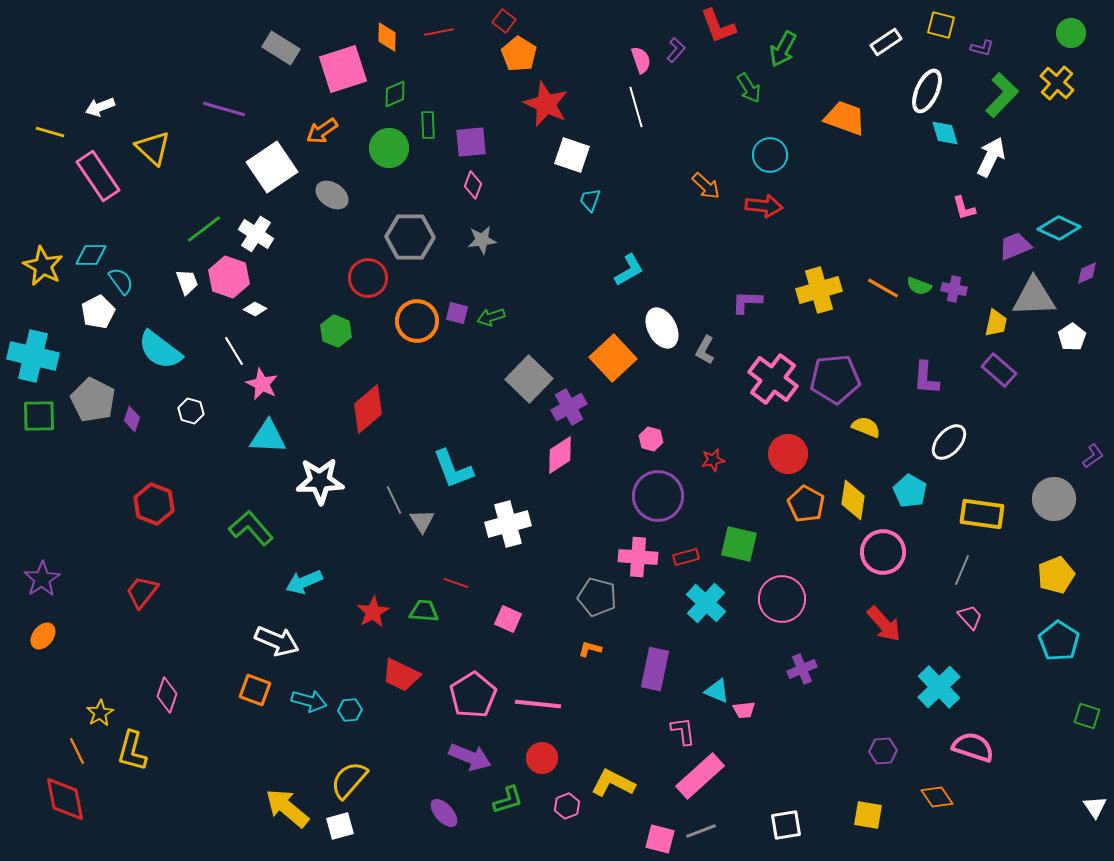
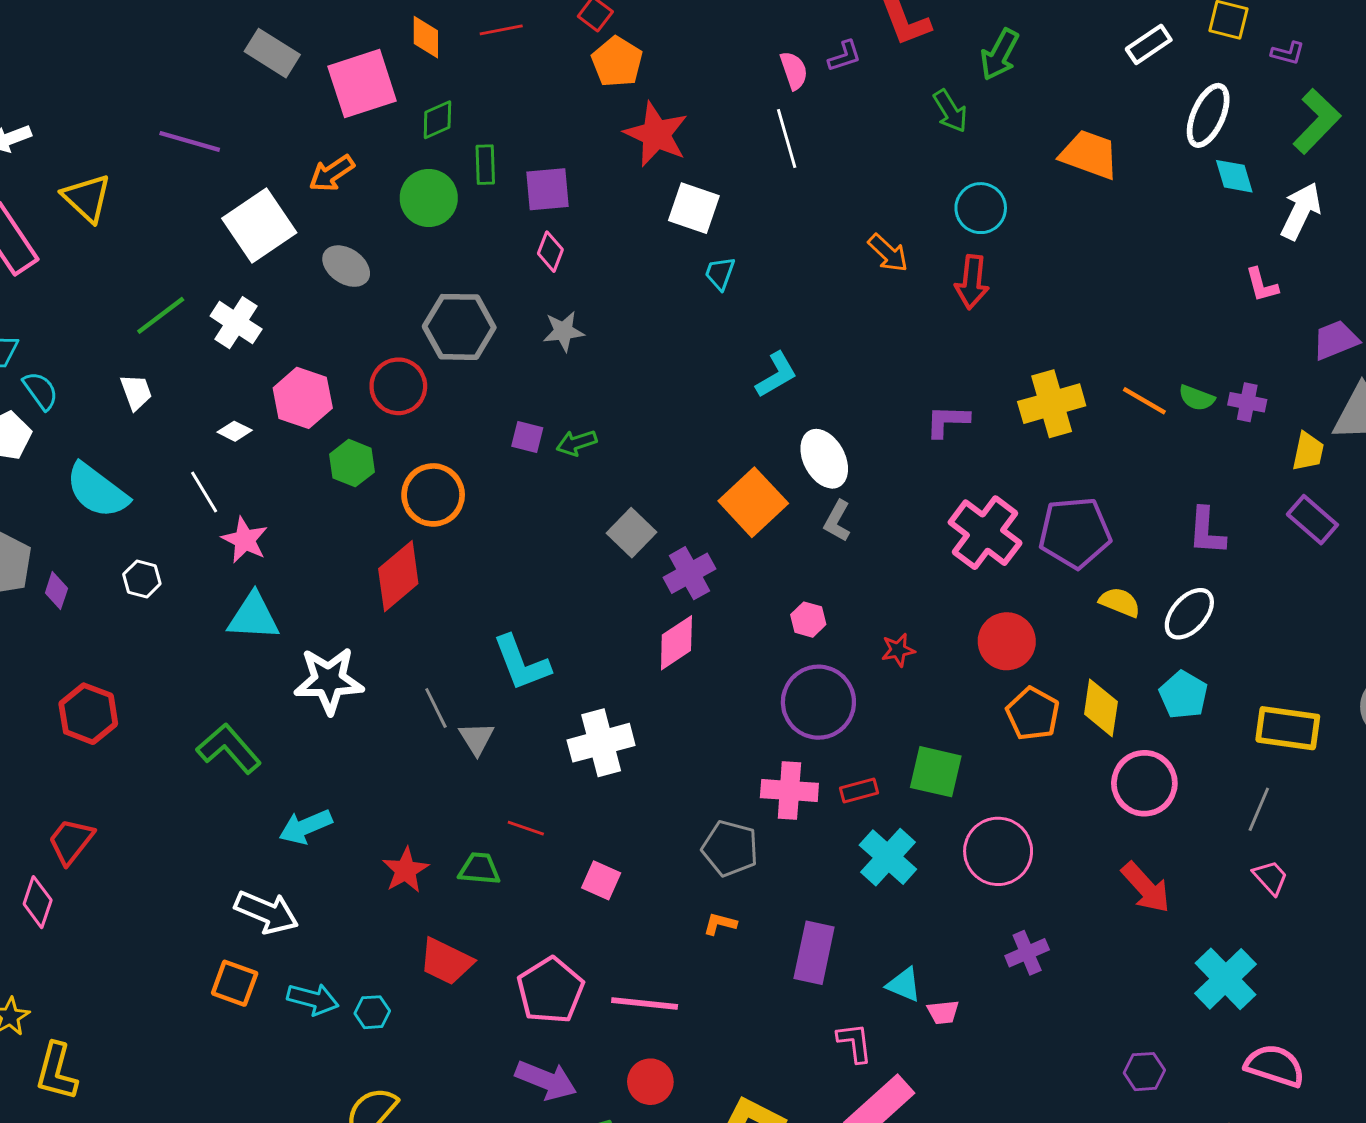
purple L-shape: (676, 50) -> (845, 56), turned 30
red arrow: (764, 206) -> (972, 282), turned 90
pink hexagon: (229, 277) -> (303, 398), moved
orange circle: (417, 321) -> (433, 495), moved
gray L-shape: (705, 350) -> (837, 521), moved
gray square: (529, 379) -> (632, 533), size x0.7
white ellipse: (949, 442) -> (1189, 614), moved
pink diamond: (167, 695) -> (38, 902), moved

